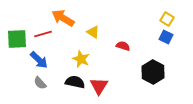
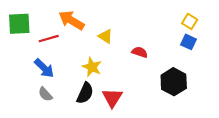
green square: (17, 39) -> (19, 24), moved
black semicircle: (75, 82) -> (85, 93), turned 102

